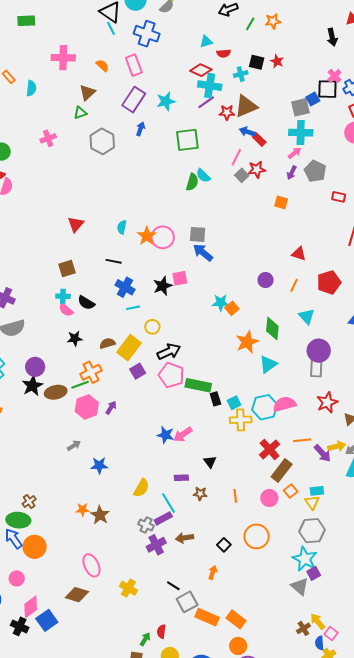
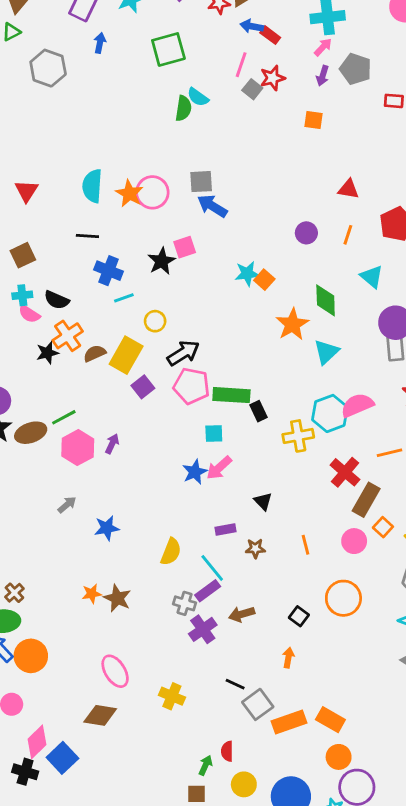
cyan semicircle: (122, 227) -> (92, 186), size x1.6
orange cross: (91, 372) -> (68, 336), moved
cyan square: (234, 403) -> (214, 433), moved, turned 32
blue star: (166, 435) -> (195, 472), turned -30
orange rectangle: (207, 617) -> (289, 722), turned -35

